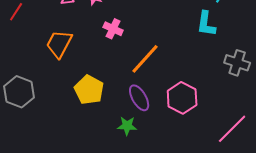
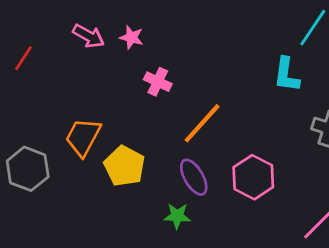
orange trapezoid: (59, 44) -> (83, 137), moved

